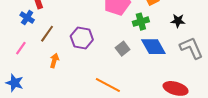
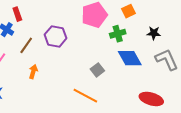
purple hexagon: (82, 38) -> (56, 36), moved
gray square: (123, 49) -> (97, 70), moved

